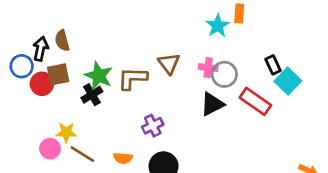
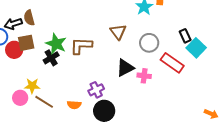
black arrow: (41, 49) -> (13, 24), turned -120
brown triangle: (169, 64) -> (118, 32), moved
pink cross: (208, 68) -> (144, 76), moved
black triangle: (212, 104) -> (125, 68), moved
purple cross: (153, 126) -> (96, 90), moved

